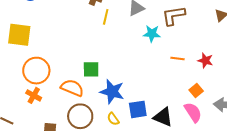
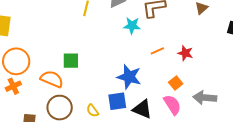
orange line: (177, 59) -> (157, 51), turned -32
blue star: (112, 92) -> (129, 77), moved
orange cross: (34, 95) -> (13, 86), turned 35

